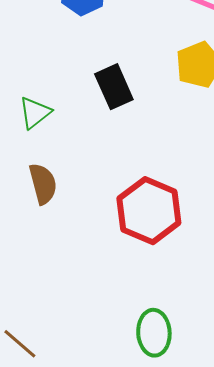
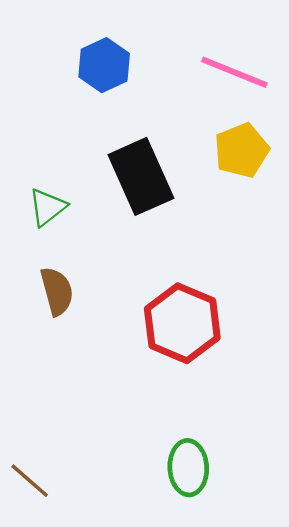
black rectangle: (114, 87) -> (141, 176), size x1.4

